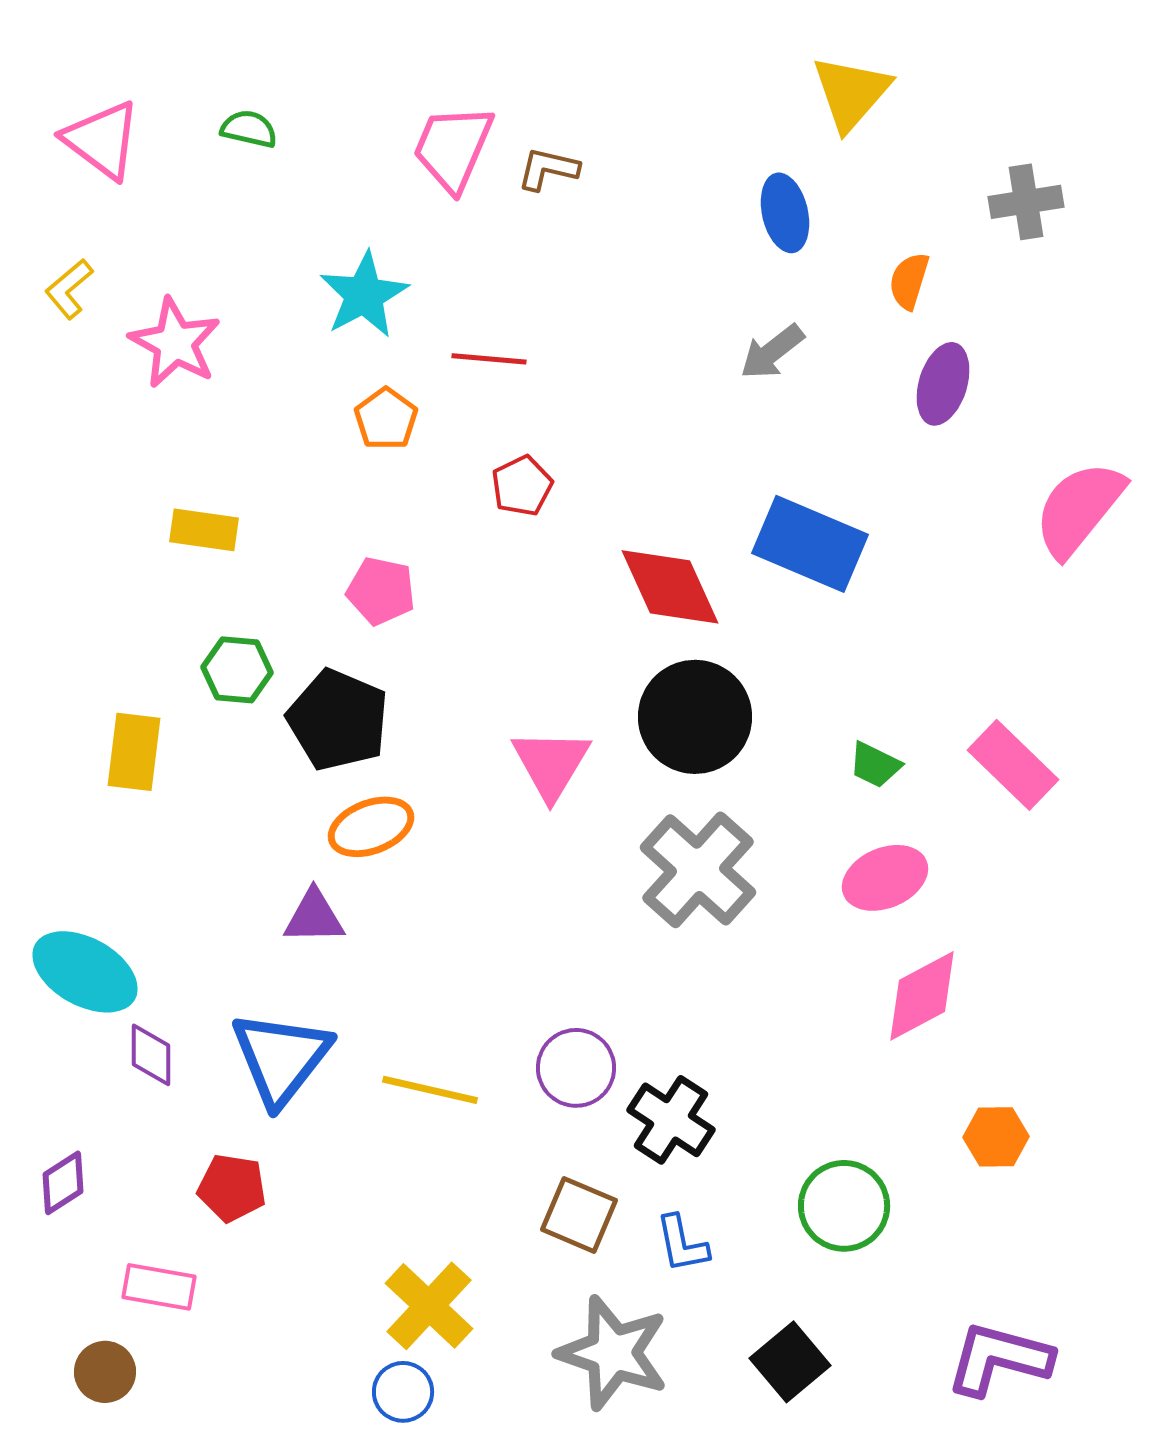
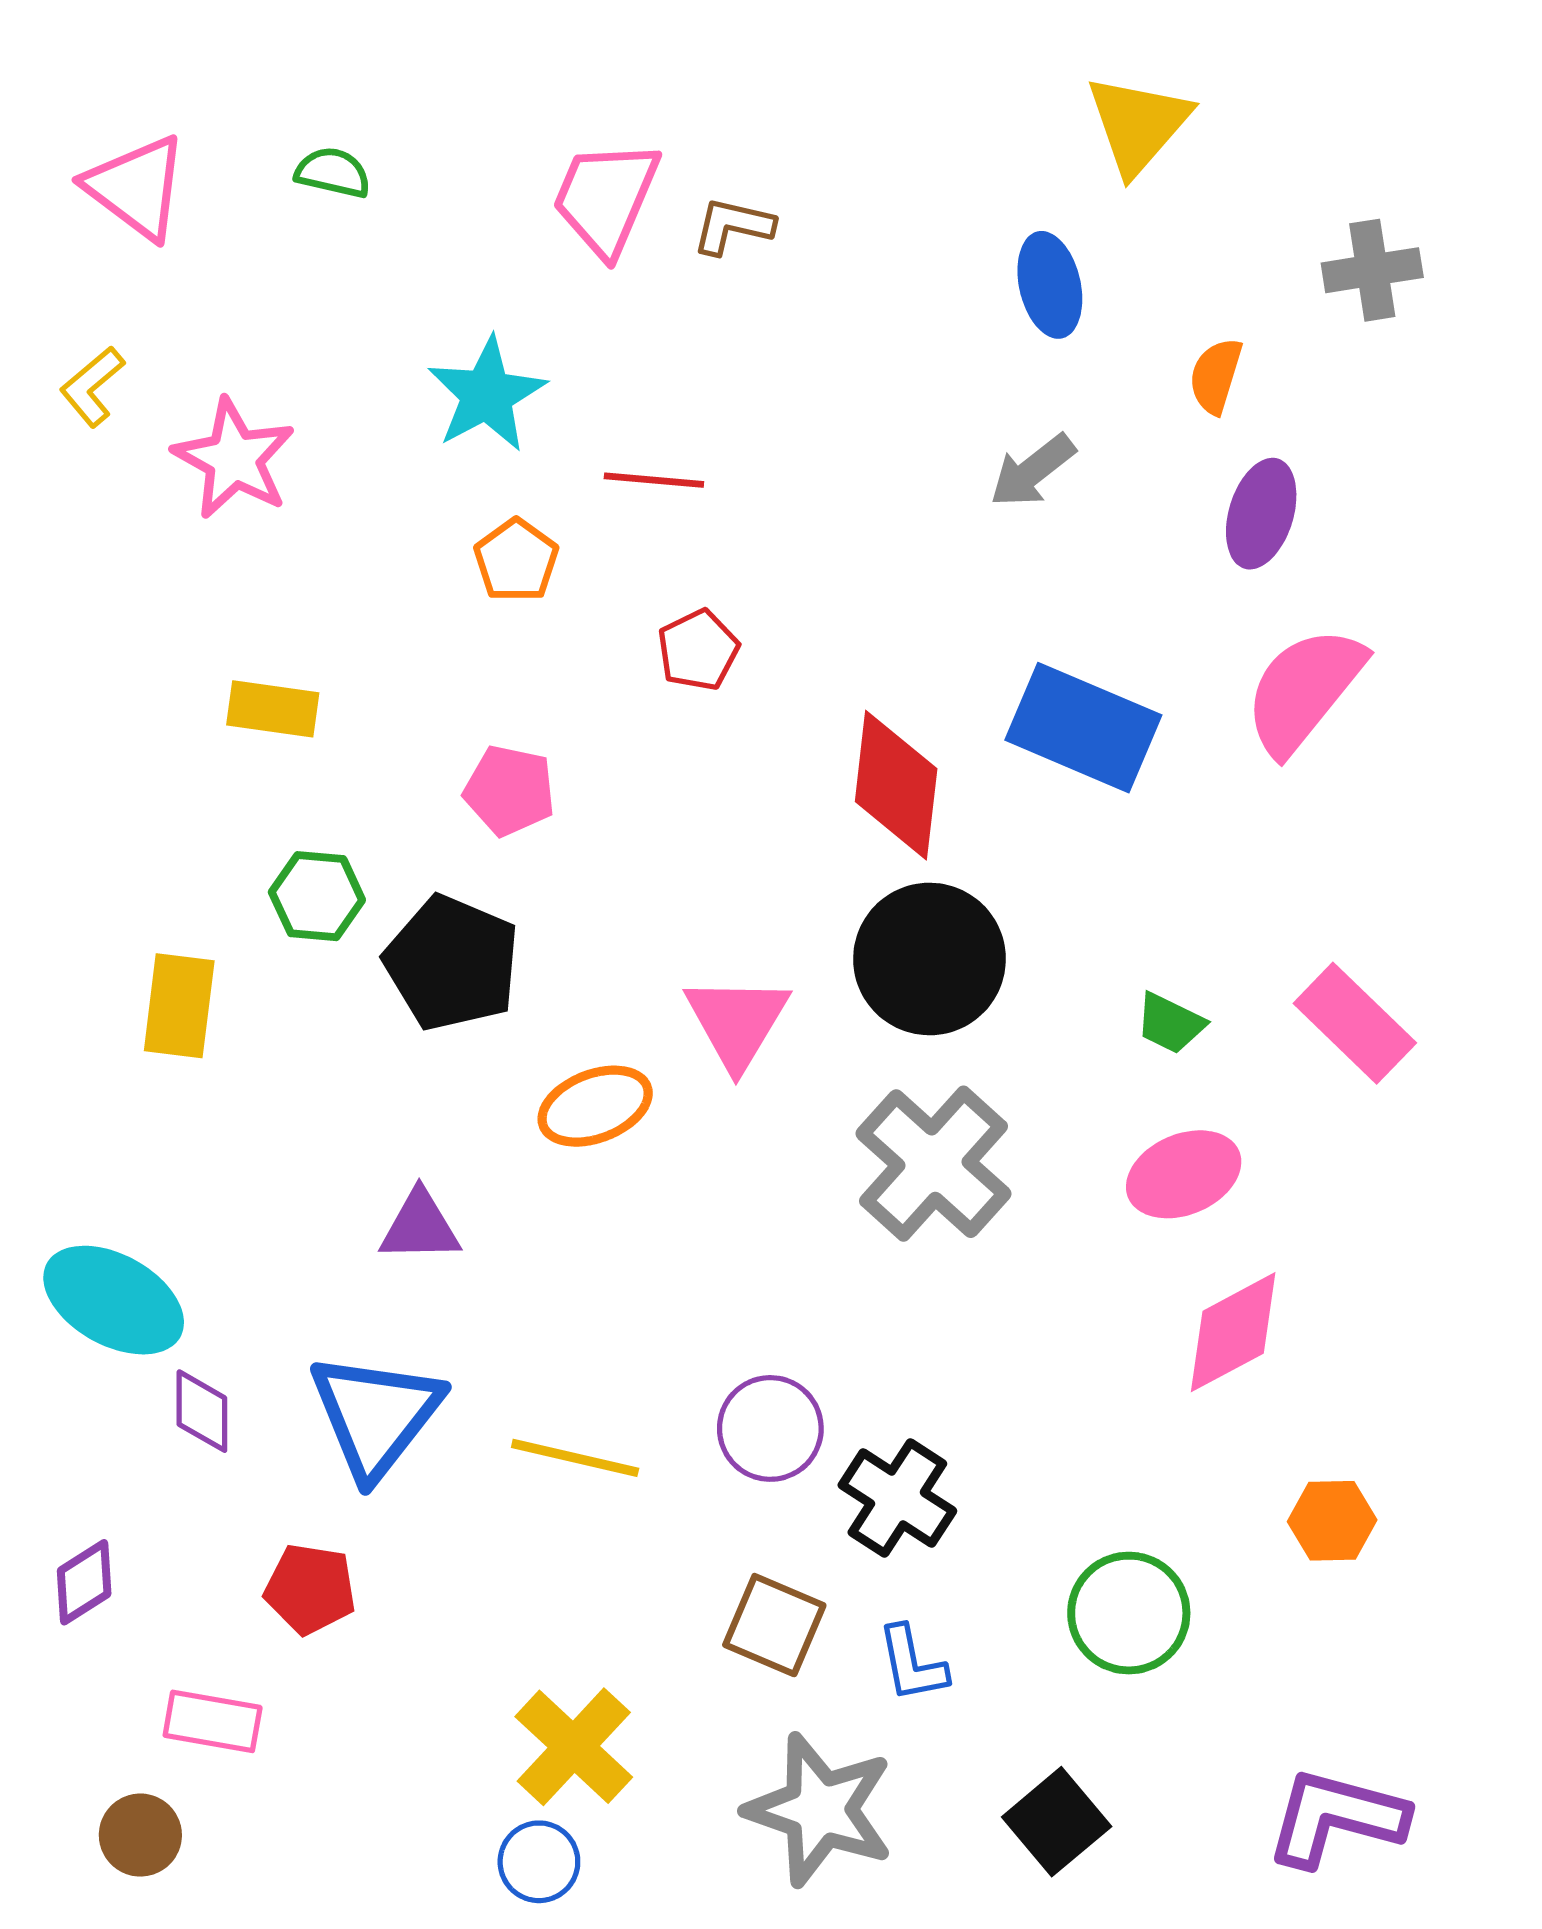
pink semicircle: (1079, 509) -> (1304, 690), moved
red diamond: (670, 587) -> (896, 785), turned 31
orange ellipse: (371, 827) -> (595, 1106), moved

